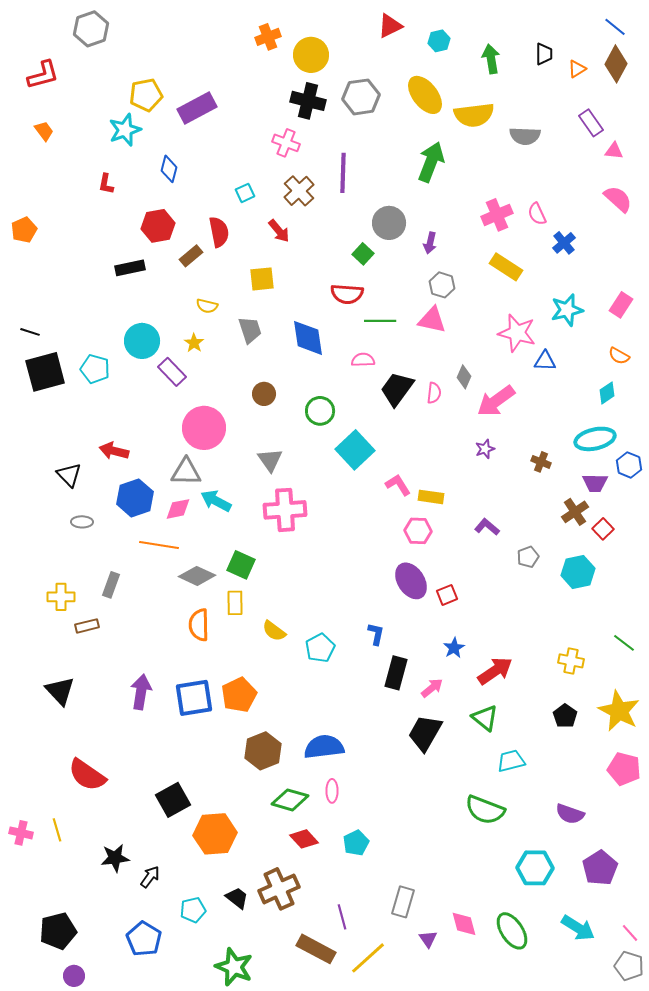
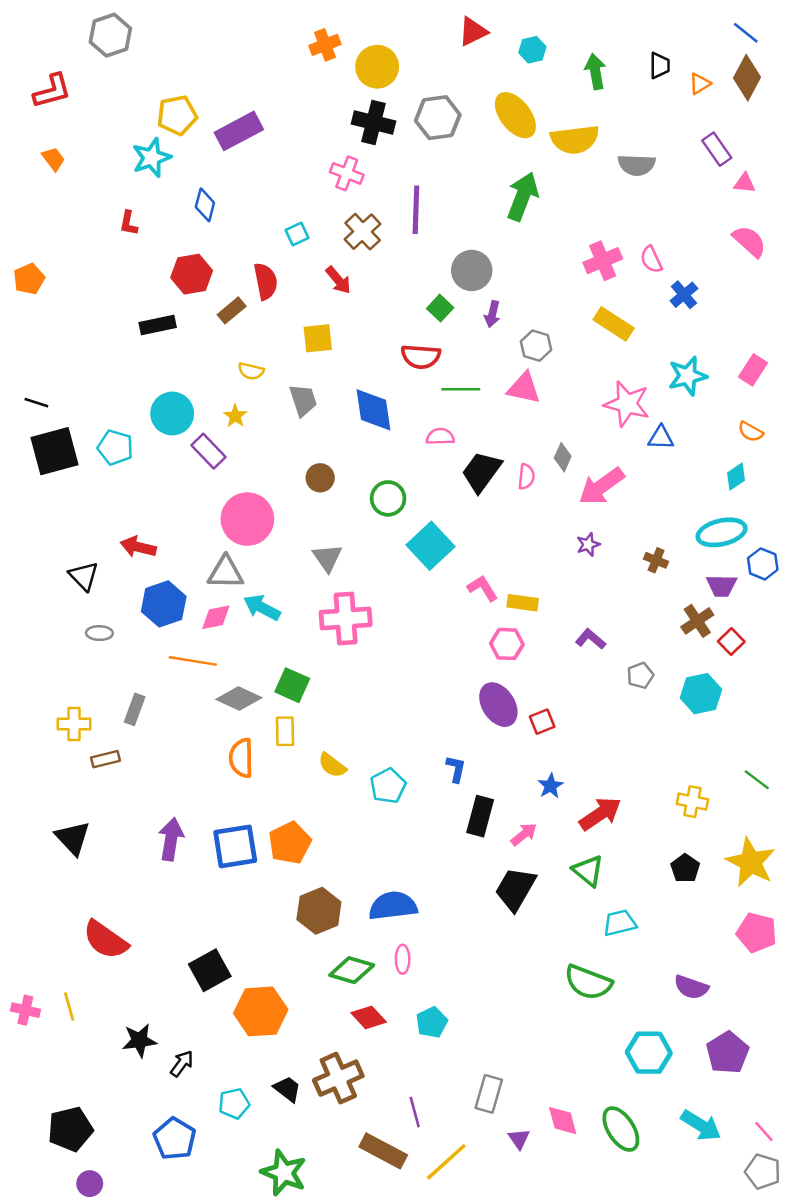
purple arrow: (430, 243) -> (492, 314), moved

